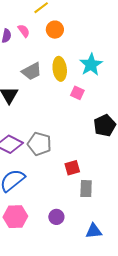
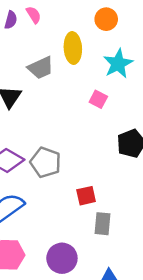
orange circle: (55, 30) -> (106, 19), moved
yellow ellipse: (60, 69) -> (73, 48), moved
purple circle: (56, 217) -> (62, 258), size x1.5

